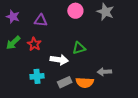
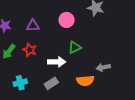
pink circle: (75, 11) -> (67, 20), moved
cyan cross: (37, 76) -> (20, 83), moved
gray rectangle: (65, 82) -> (51, 83), moved

